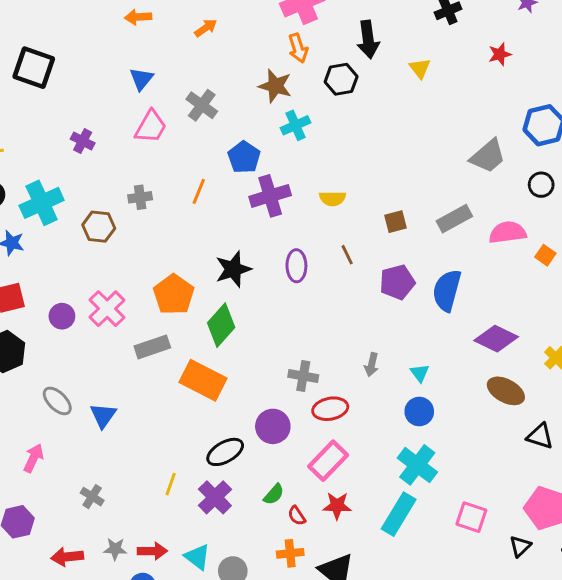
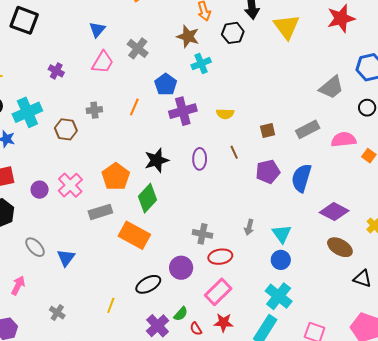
red star: (500, 54) -> (341, 18), size x1.8
yellow triangle: (420, 68) -> (286, 27), size x1.8
cyan triangle: (420, 373) -> (282, 234), size x1.5
purple cross: (215, 497) -> (158, 326), moved

